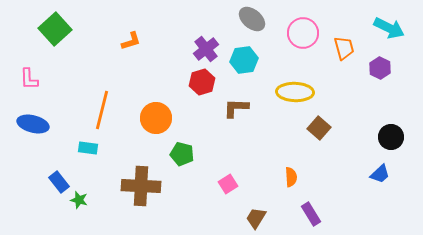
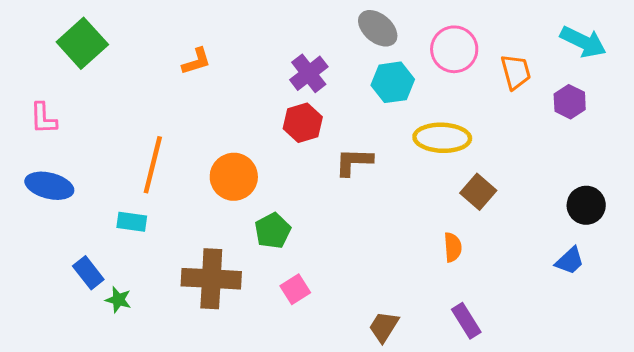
cyan hexagon: (244, 60) -> (393, 82), moved
green pentagon: (182, 154) -> (273, 231), turned 30
orange semicircle: (291, 177) -> (453, 247), moved
pink square: (228, 184) -> (295, 289), moved

